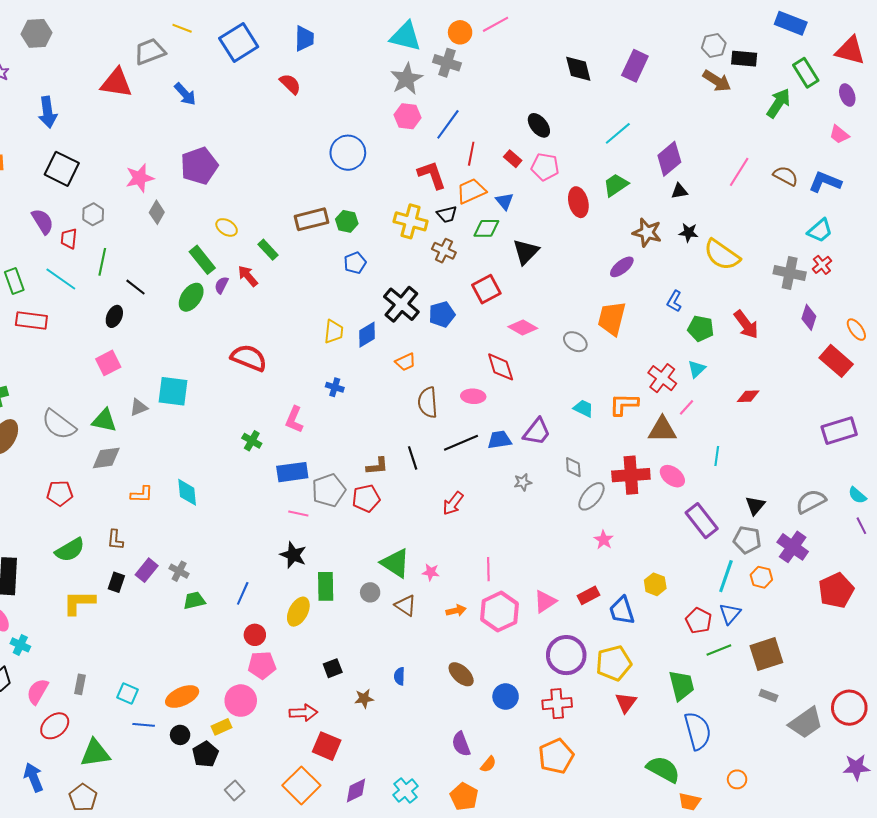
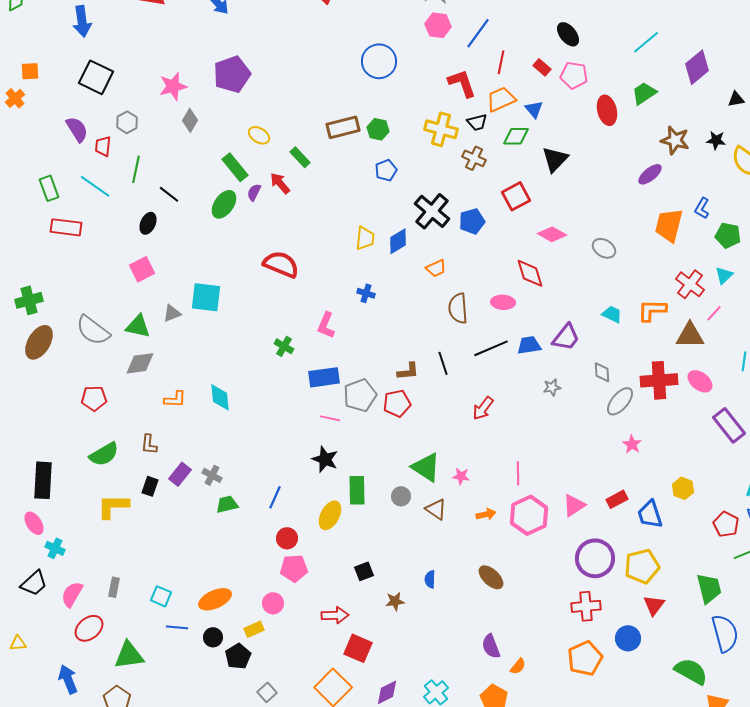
black triangle: (679, 191) -> (736, 99), moved
orange trapezoid: (612, 318) -> (669, 225), moved
blue circle: (506, 697) -> (628, 638), moved
pink circle: (241, 701) -> (273, 603), size x0.7

